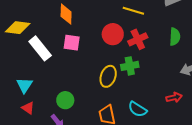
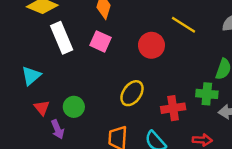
red cross: (138, 39) -> (173, 108), moved
green cross: (130, 66) -> (207, 94), moved
red triangle: (28, 108) -> (42, 108), moved

